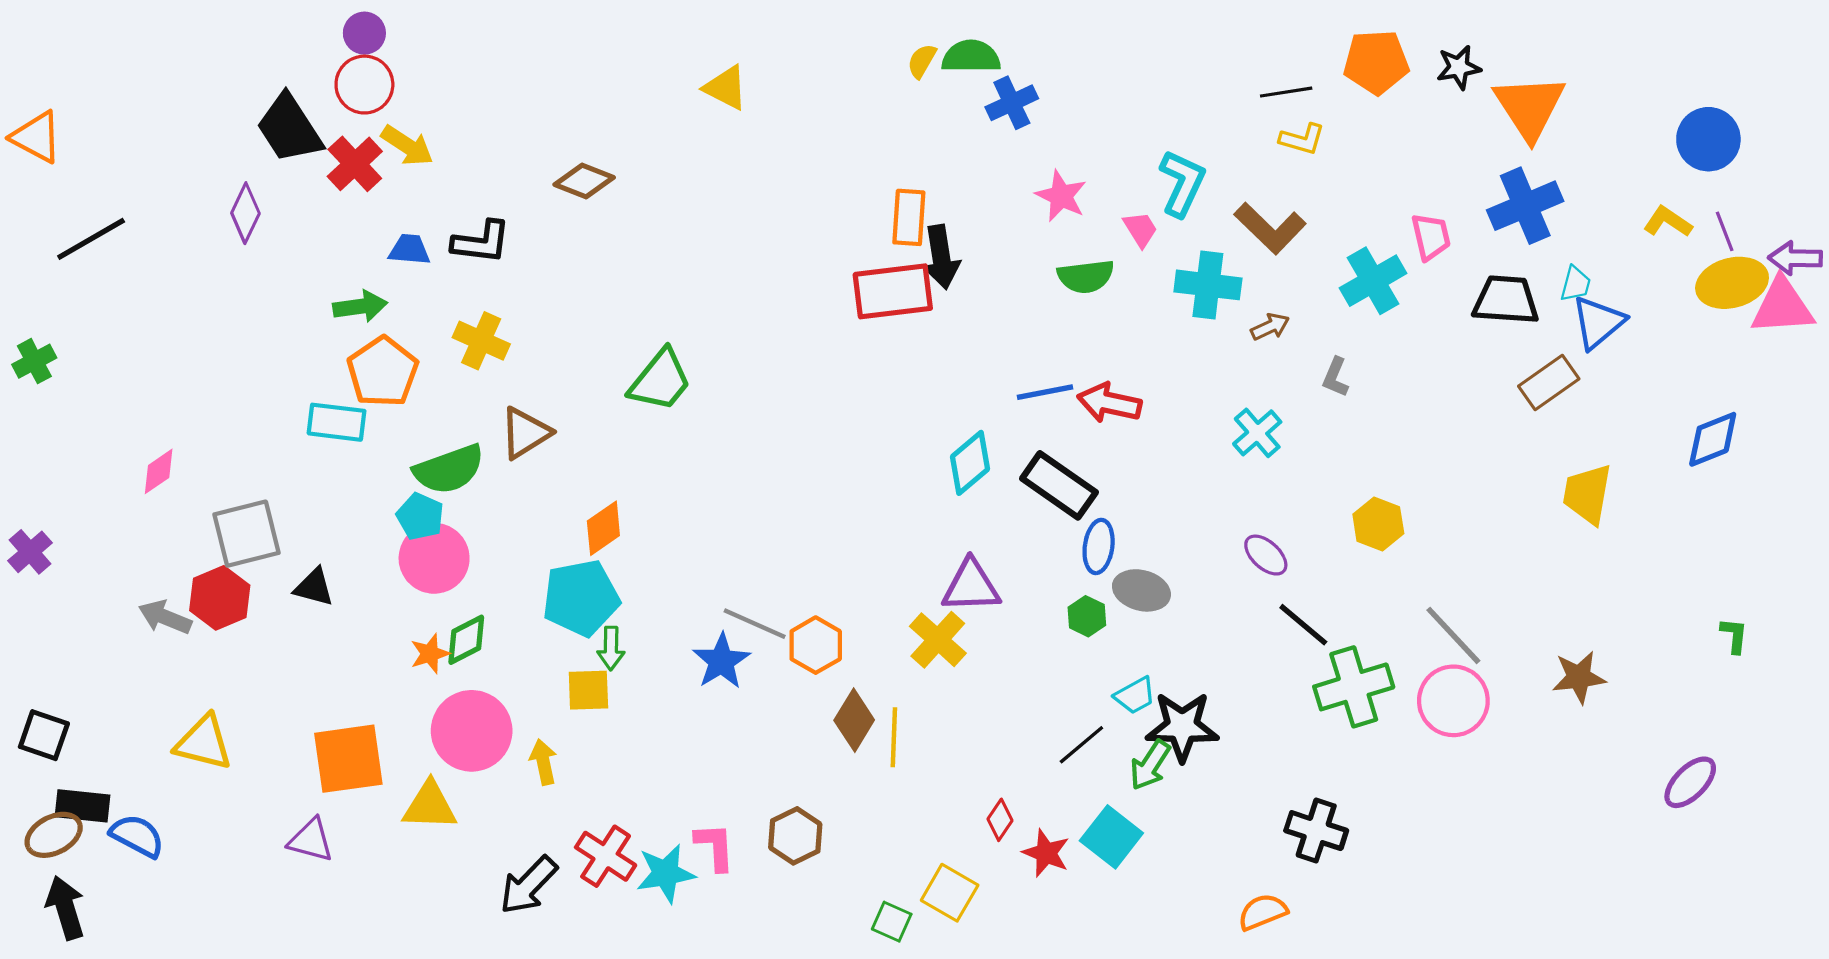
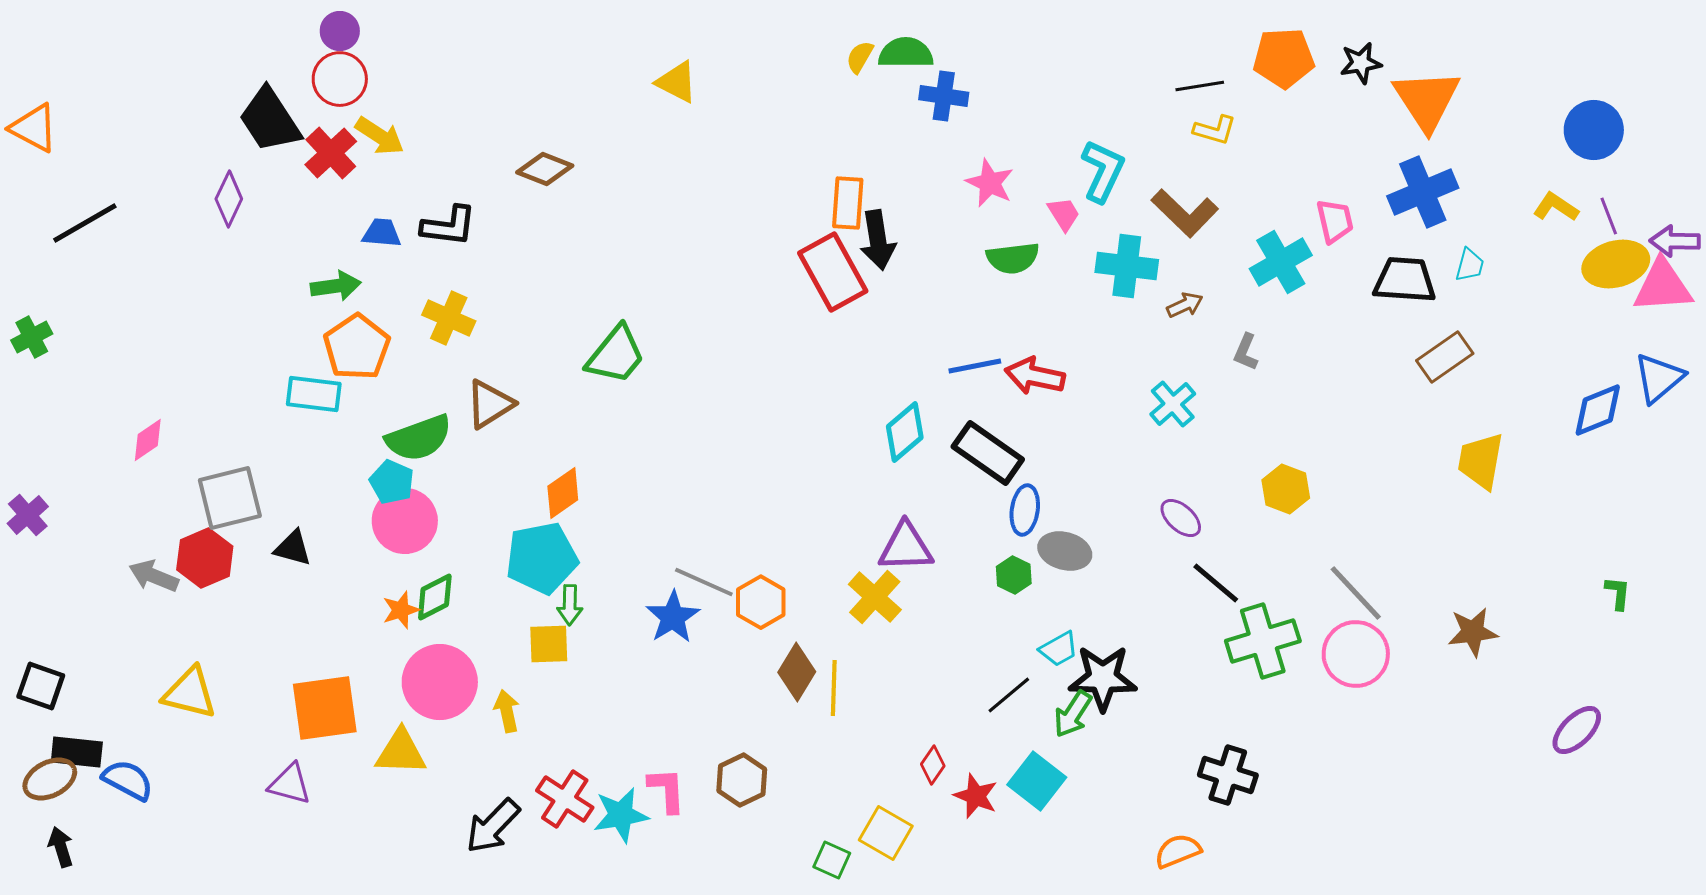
blue cross: (1012, 103) -> (944, 96), turned 33
red rectangle: (893, 291) -> (833, 272), turned 68
blue triangle: (1598, 322) -> (1659, 378), moved
black arrow: (65, 908) -> (61, 847), size x0.7

